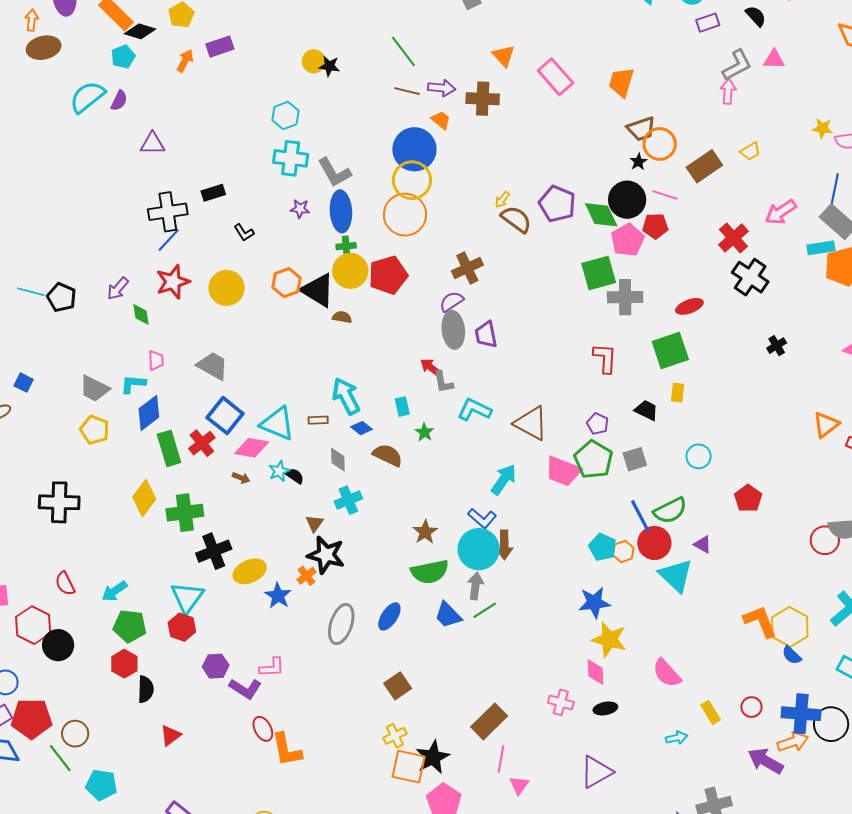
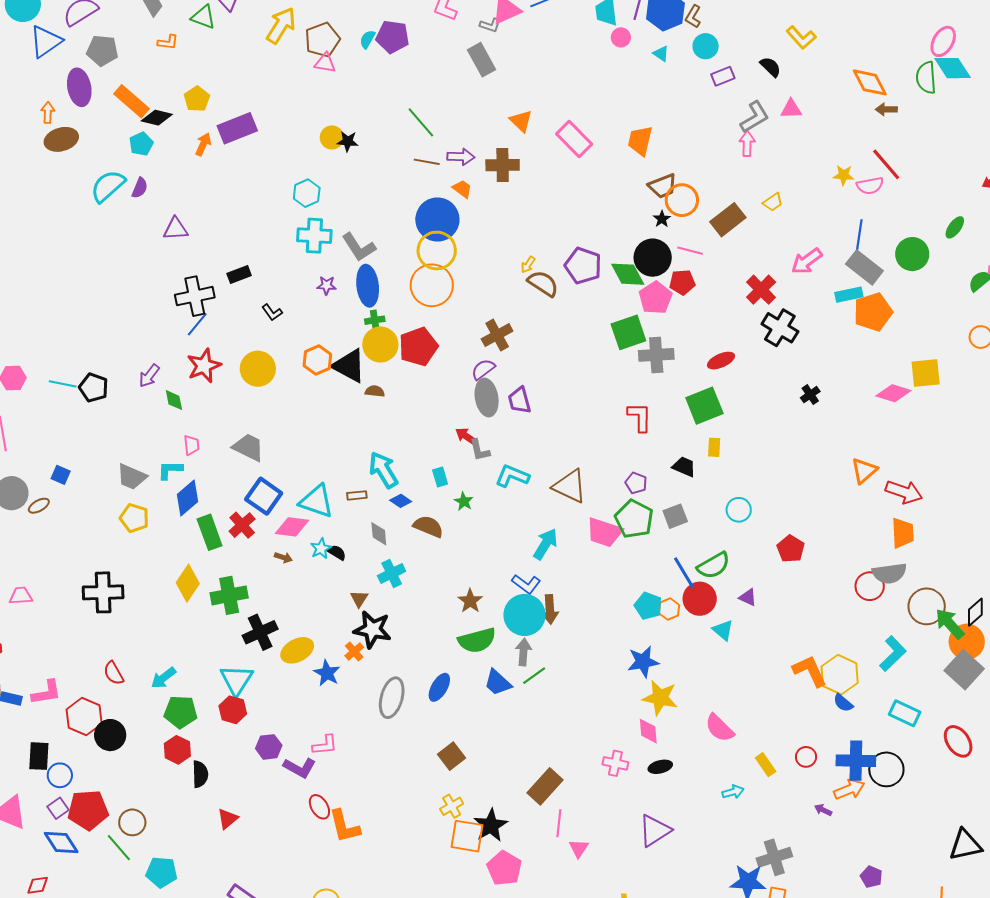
purple rectangle: (220, 47) -> (237, 128), size x1.4
cyan triangle: (676, 576) -> (723, 630), size x0.6
purple arrow: (765, 761) -> (823, 810), size x0.5

